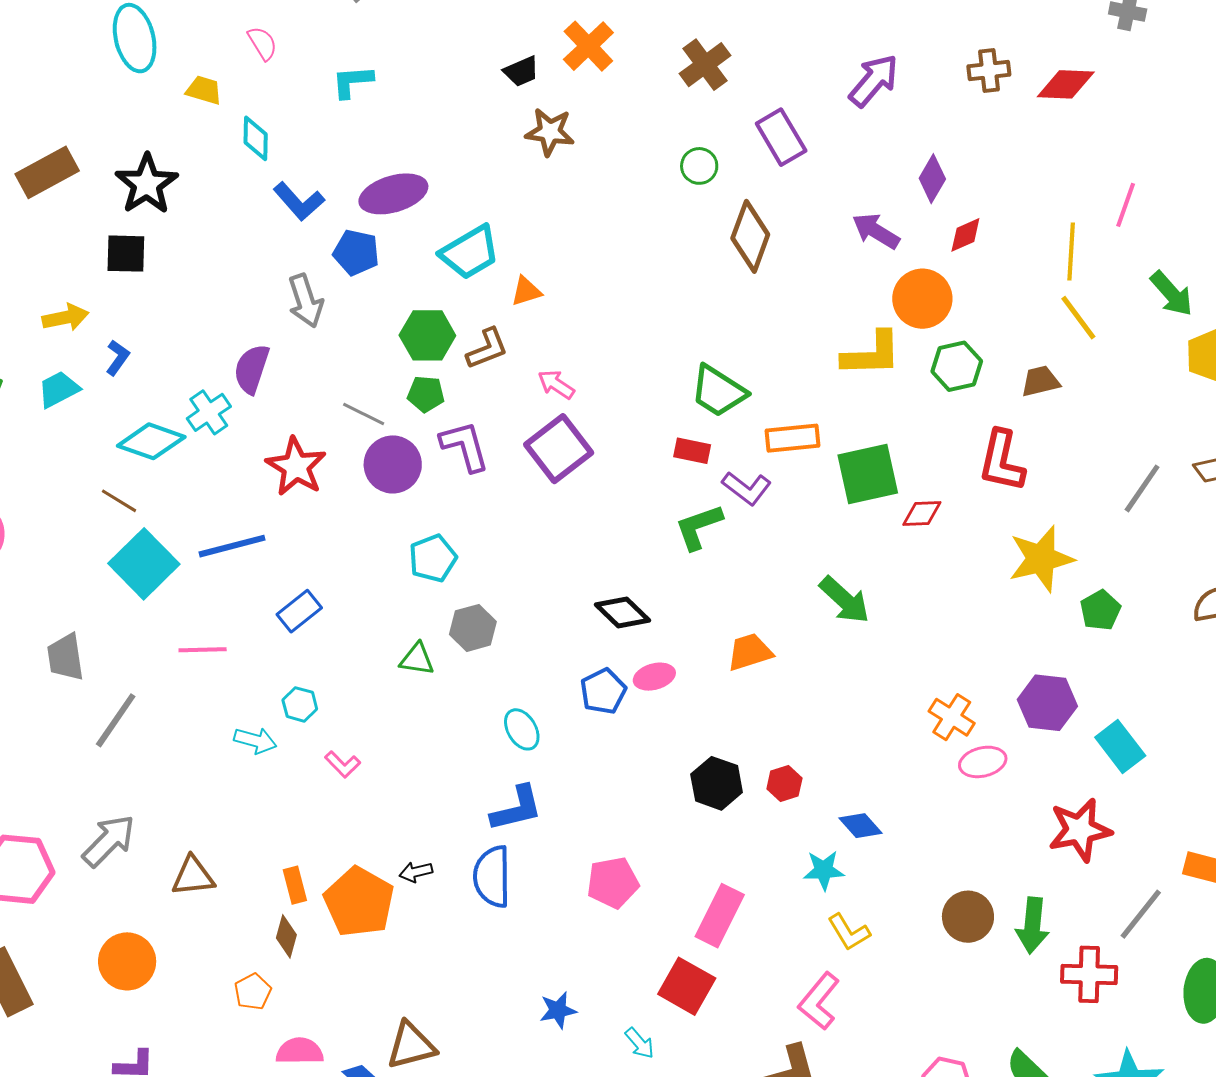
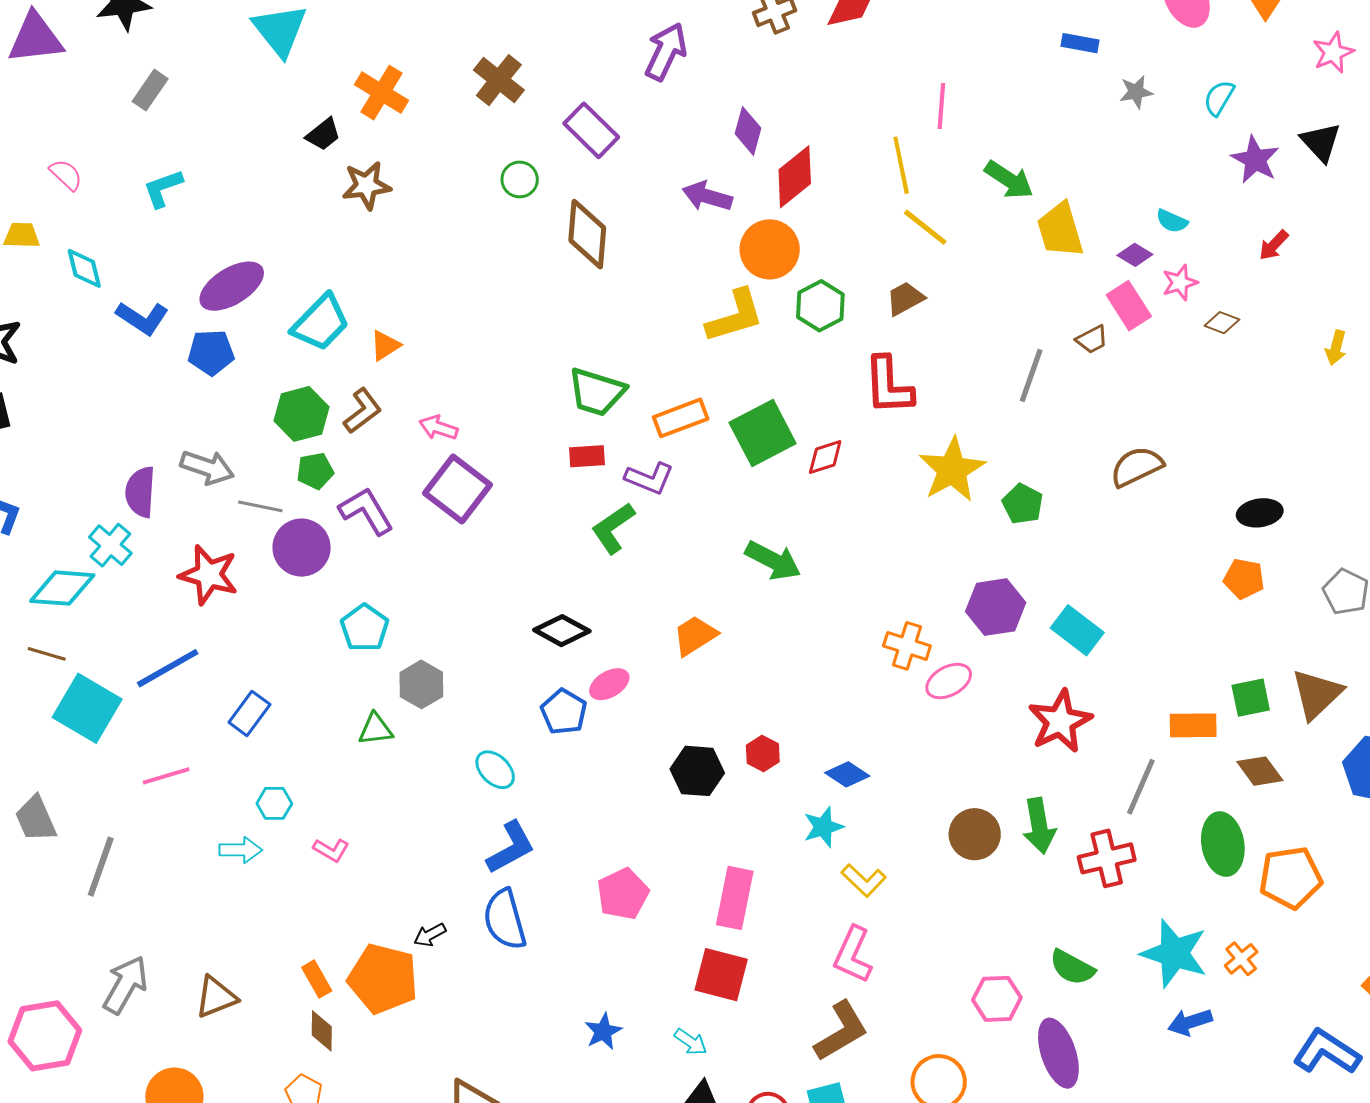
red diamond: (965, 235) -> (795, 177), size x1.6
gray arrow: (306, 301) -> (207, 467), moved, turned -38

